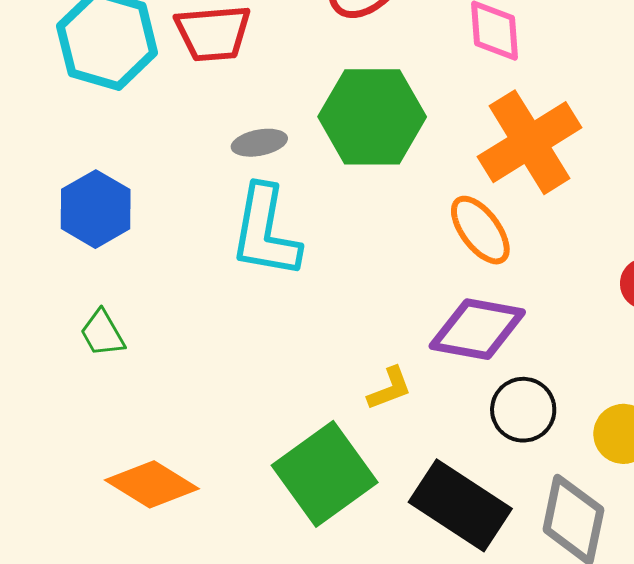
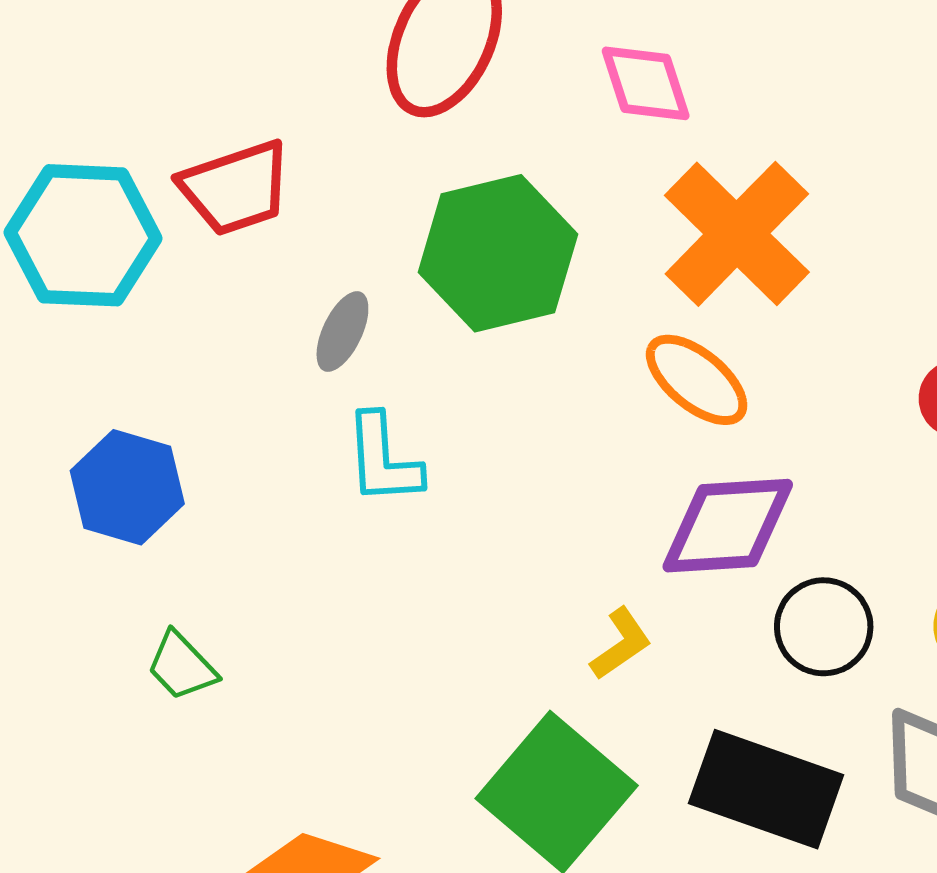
gray ellipse: (259, 143) -> (342, 331), turned -40
cyan L-shape: (265, 232) -> (383, 459), size x0.7

